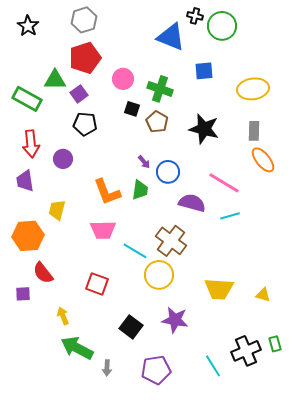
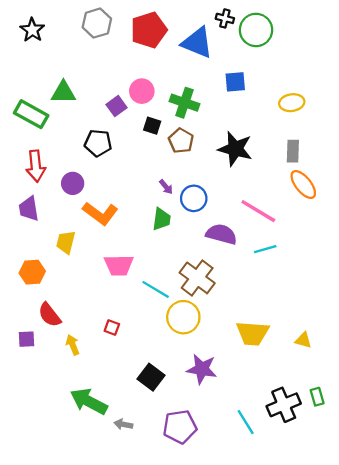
red pentagon: (85, 58) -> (149, 30), moved
yellow ellipse: (253, 89) -> (292, 103), size x0.7
purple square: (79, 94) -> (116, 106), moved
orange L-shape: (107, 192) -> (100, 213), moved, turned -32
orange hexagon: (28, 236) -> (32, 272), size x0.7
red square: (97, 284) -> (112, 328), size x0.6
yellow arrow: (63, 316) -> (73, 345), moved
gray arrow: (107, 368) -> (123, 424), turned 98

